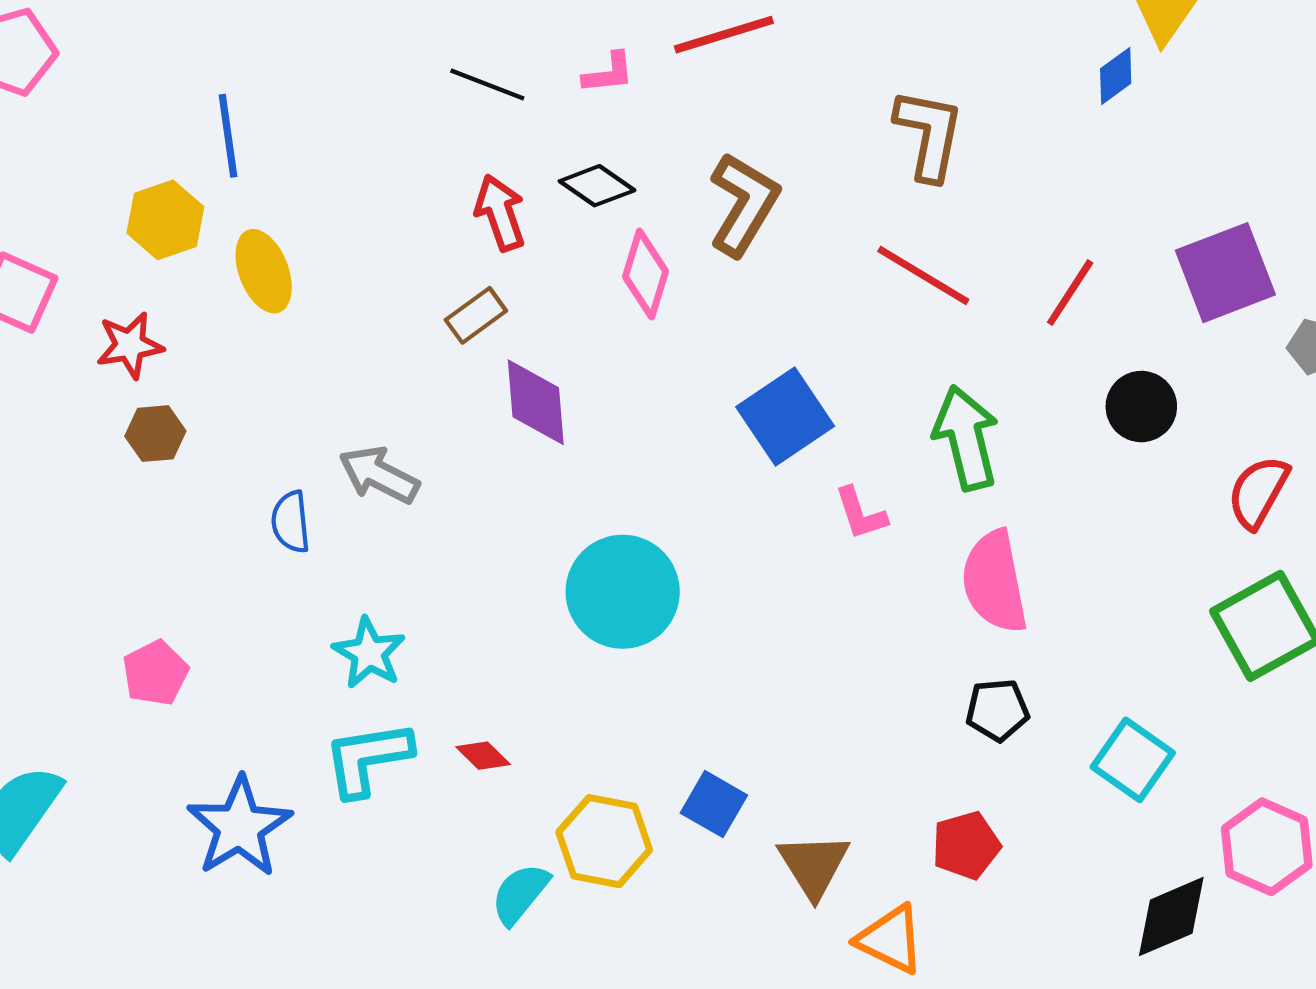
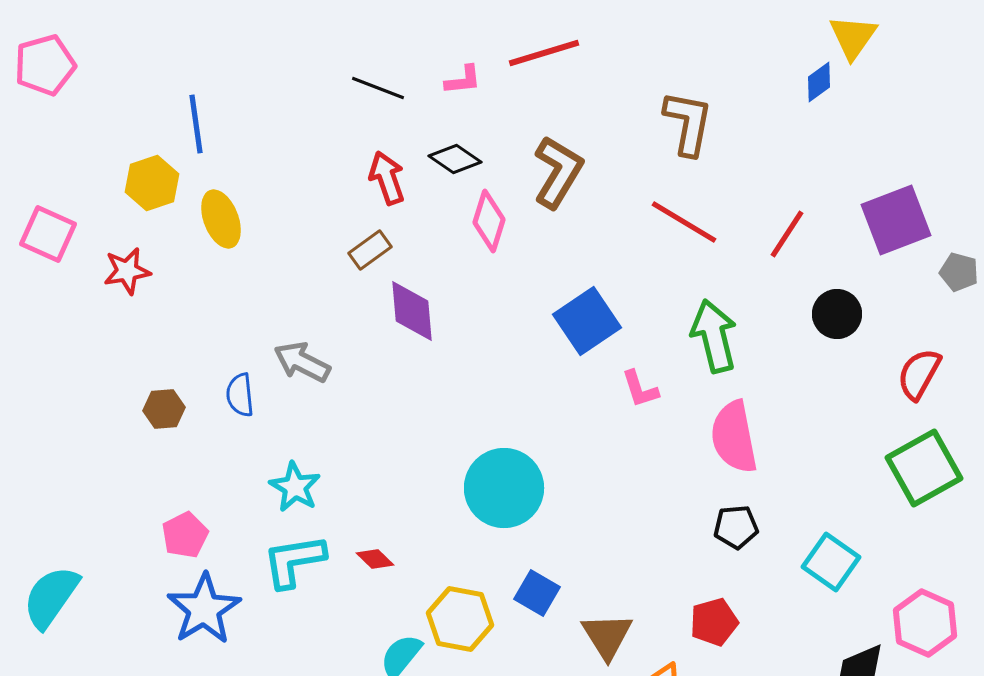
brown hexagon: (155, 434) -> (164, 409), moved
cyan circle: (623, 592) -> (504, 488), moved
pink pentagon: (155, 673) -> (185, 535), moved

